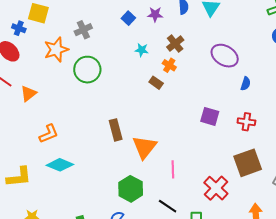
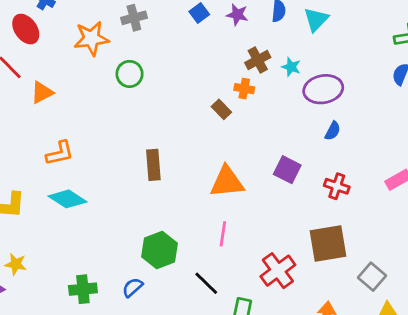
cyan star: (142, 50) -> (291, 67), moved
purple ellipse: (225, 56) -> (323, 89), turned -52
orange cross: (169, 65) -> (244, 89), turned -32
green circle: (87, 70) -> (130, 74), size x0.7
blue semicircle: (246, 84) -> (333, 131), moved
orange triangle: (144, 147) -> (227, 182), moved, turned 36

